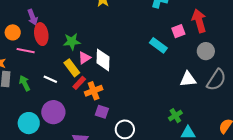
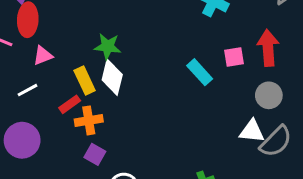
green star: (72, 42) -> (108, 46), moved
pink triangle: (84, 58) -> (43, 56), moved
yellow rectangle: (72, 68) -> (85, 81), moved
white line: (50, 79) -> (27, 90), turned -64
white triangle: (188, 79) -> (252, 131), moved

